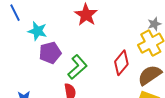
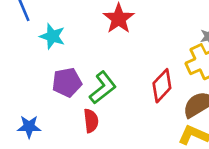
purple pentagon: (50, 53) -> (67, 82), moved

